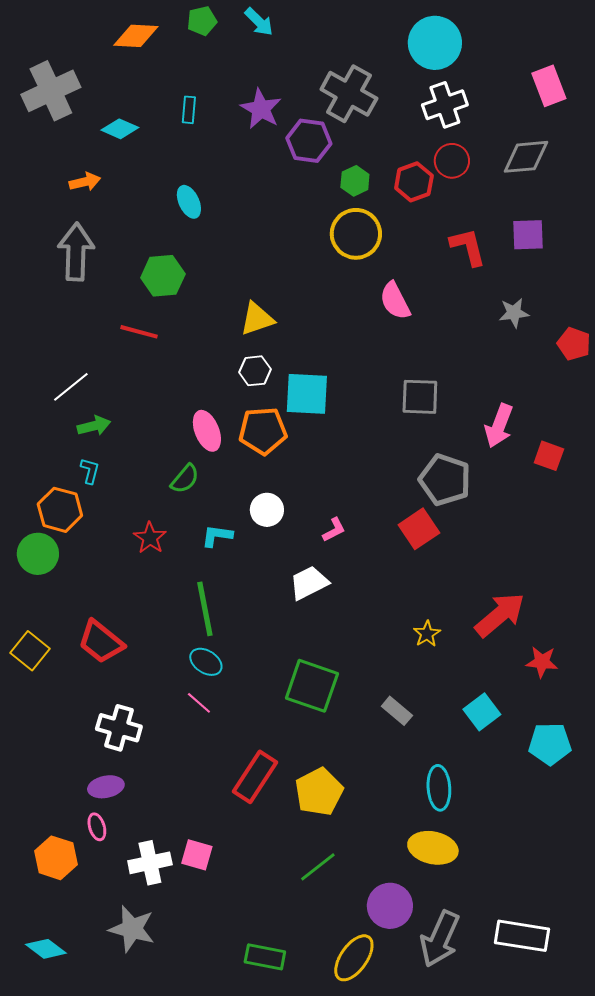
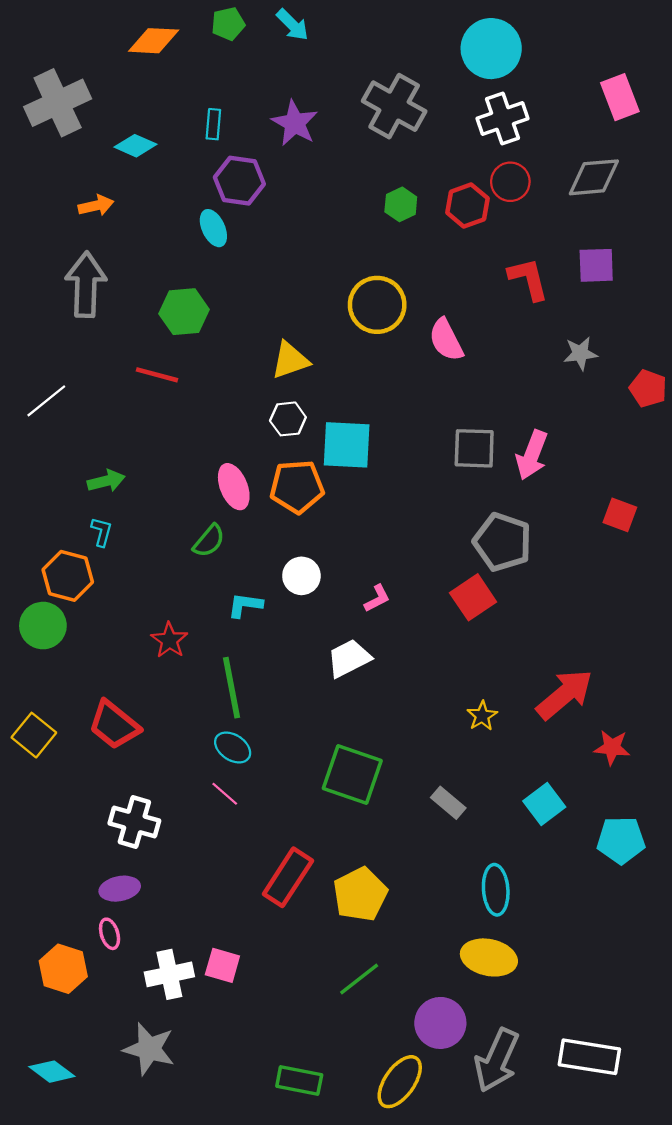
purple hexagon: (309, 141) -> (239, 181), moved
yellow circle: (356, 234) -> (377, 305), moved
white line: (71, 387) -> (46, 401), moved
pink arrow: (499, 426) -> (532, 455), moved
red star: (150, 538) -> (169, 640), moved

